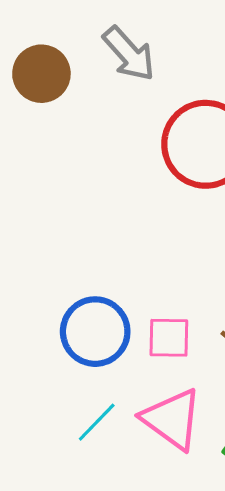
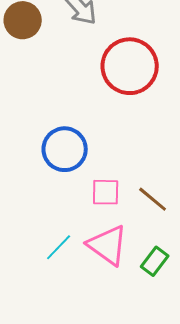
blue circle: (95, 332) -> (65, 149), moved

